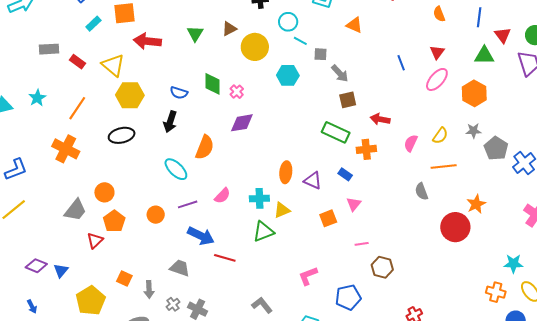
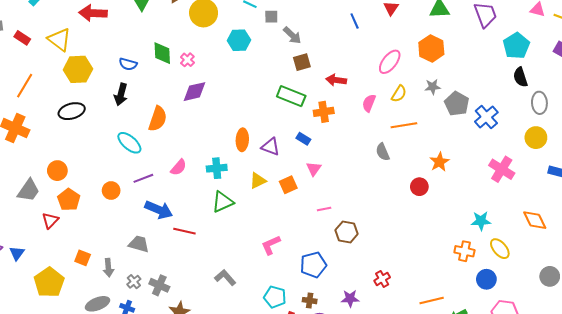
pink ellipse: (437, 79) -> (390, 62), moved
yellow triangle: (282, 210) -> (258, 181), moved
red circle: (455, 227) -> (419, 187), size x0.6

